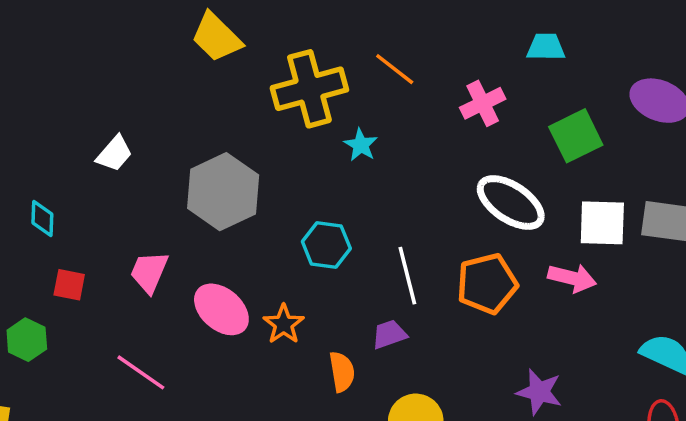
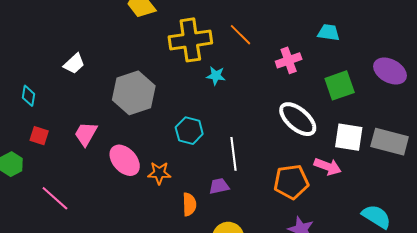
cyan star: (361, 145) -> (216, 76), turned -30
orange pentagon: (487, 284) -> (291, 182), moved
orange star: (284, 324) -> (159, 173), turned 30
pink line: (141, 372) -> (55, 198), moved

